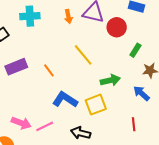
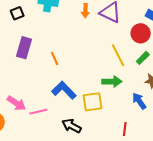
red circle: (117, 27) -> (141, 33), moved
yellow line: (83, 55) -> (118, 55), moved
purple rectangle: (16, 67) -> (24, 48), turned -65

